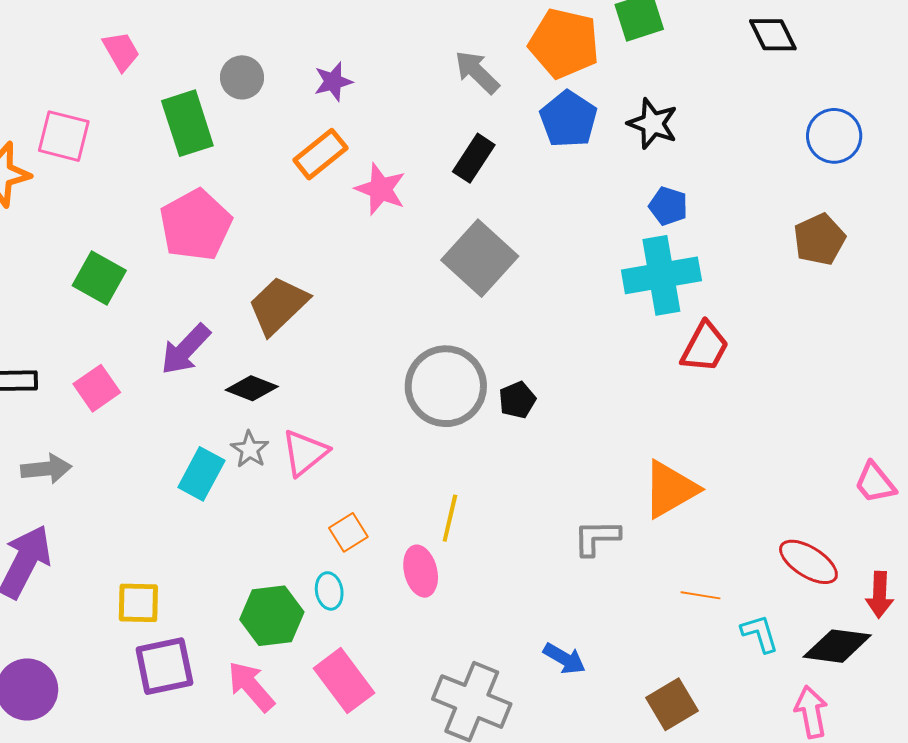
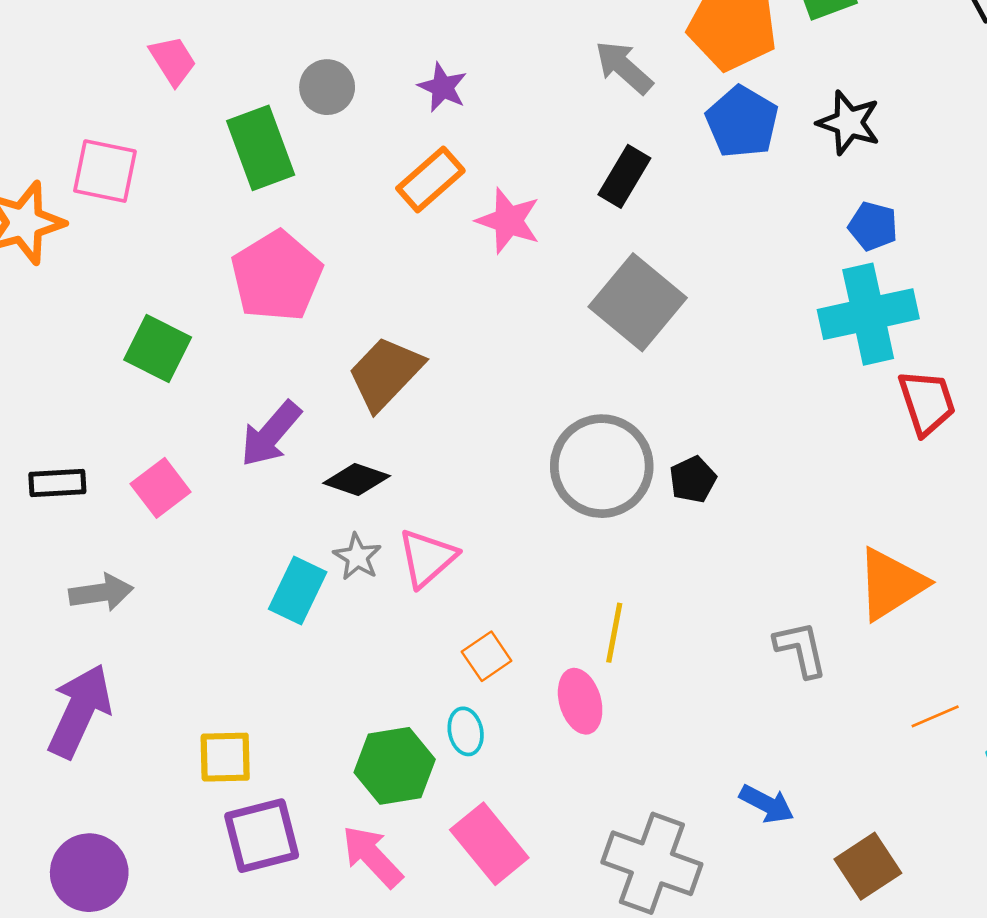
purple star: (333, 82) -> (443, 87), turned -30
red trapezoid: (705, 347) -> (927, 402), turned -44
gray L-shape: (597, 538) -> (801, 649), turned 81
orange line: (700, 595) -> (935, 716), turned -30
brown square: (672, 704) -> (868, 866), moved

